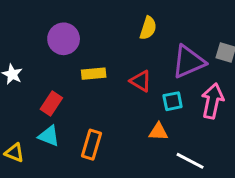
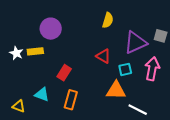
yellow rectangle: (94, 74) -> (35, 51), moved
red rectangle: (51, 103) -> (64, 73), moved
orange triangle: (158, 132) -> (116, 90), size x1.5

